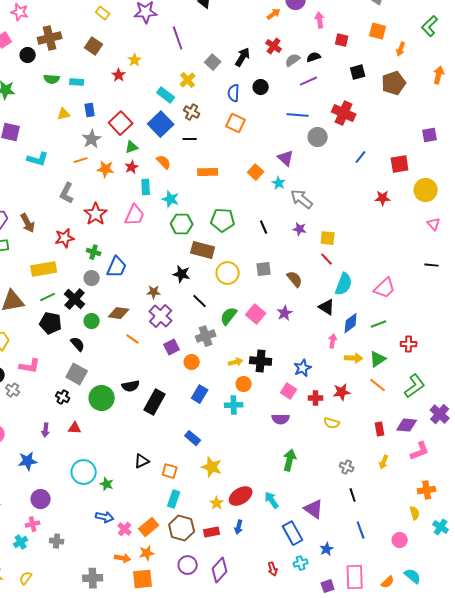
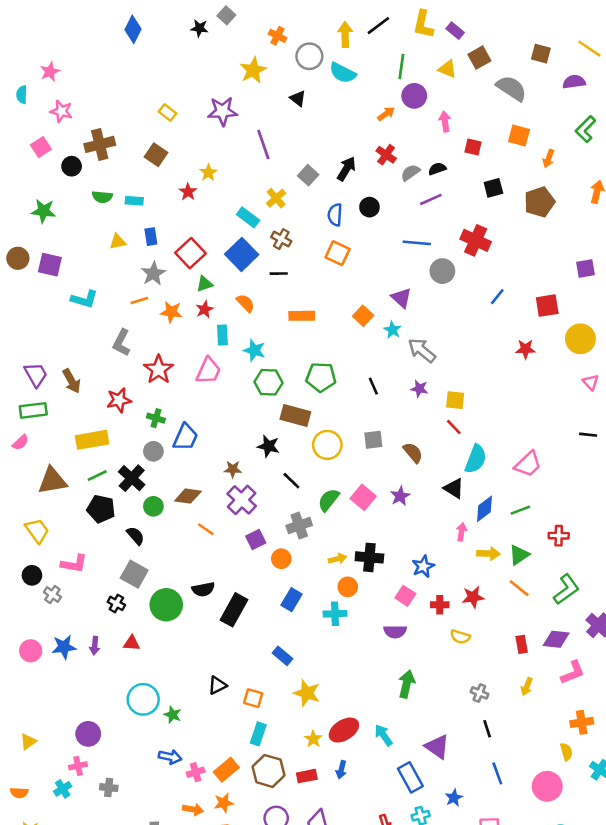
blue star: (28, 461) -> (64, 647), moved
pink cross: (125, 529) -> (196, 772), turned 32
pink circle: (400, 540) -> (547, 786), size x1.5

